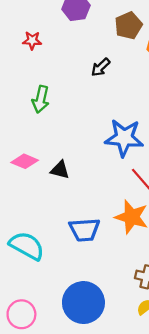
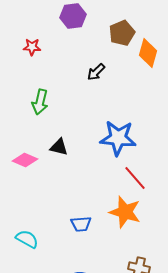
black triangle: (60, 170) -> (59, 147), moved
blue trapezoid: (85, 230) -> (81, 224), size x0.7
cyan semicircle: (27, 246) -> (27, 239), size x0.7

